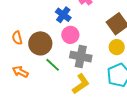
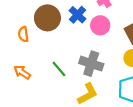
pink circle: (70, 35) -> (100, 25), moved
brown circle: (40, 43) -> (47, 18), moved

